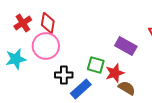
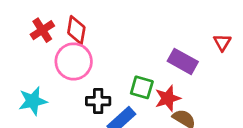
cyan star: (16, 59) -> (33, 101), moved

